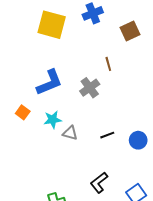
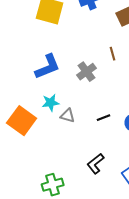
brown line: (108, 64) -> (113, 54), moved
orange square: (23, 112) -> (22, 121), moved, size x2.0

